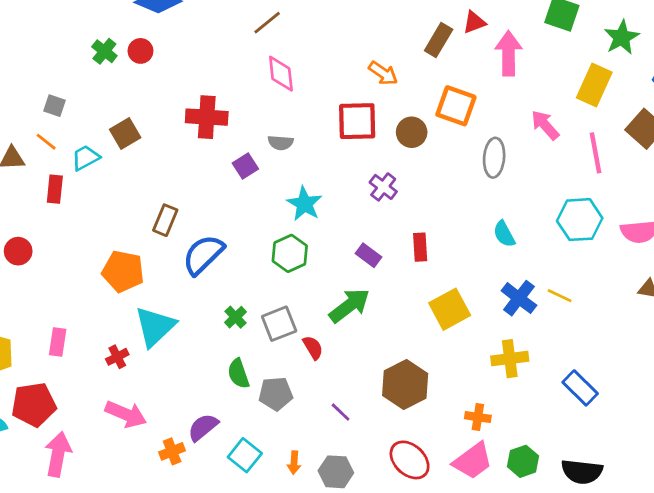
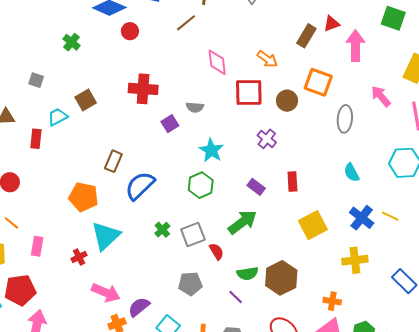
red circle: (140, 51) -> (130, 31), moved
pink diamond: (281, 74) -> (217, 62), moved
orange line: (46, 142) -> (11, 223), moved
green semicircle: (238, 374) -> (247, 274), moved, turned -80
pink arrow: (126, 414) -> (106, 293), moved

